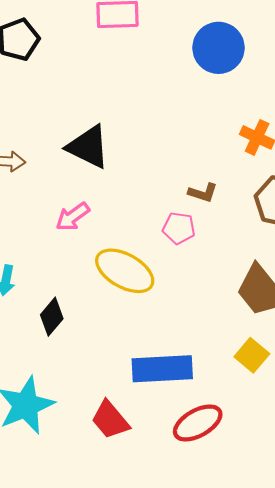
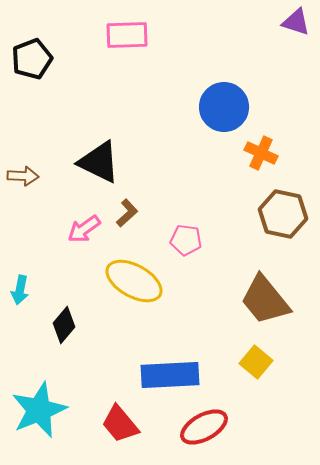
blue circle: (219, 48) -> (224, 107), moved
brown L-shape: (203, 193) -> (127, 213), moved, turned -60

